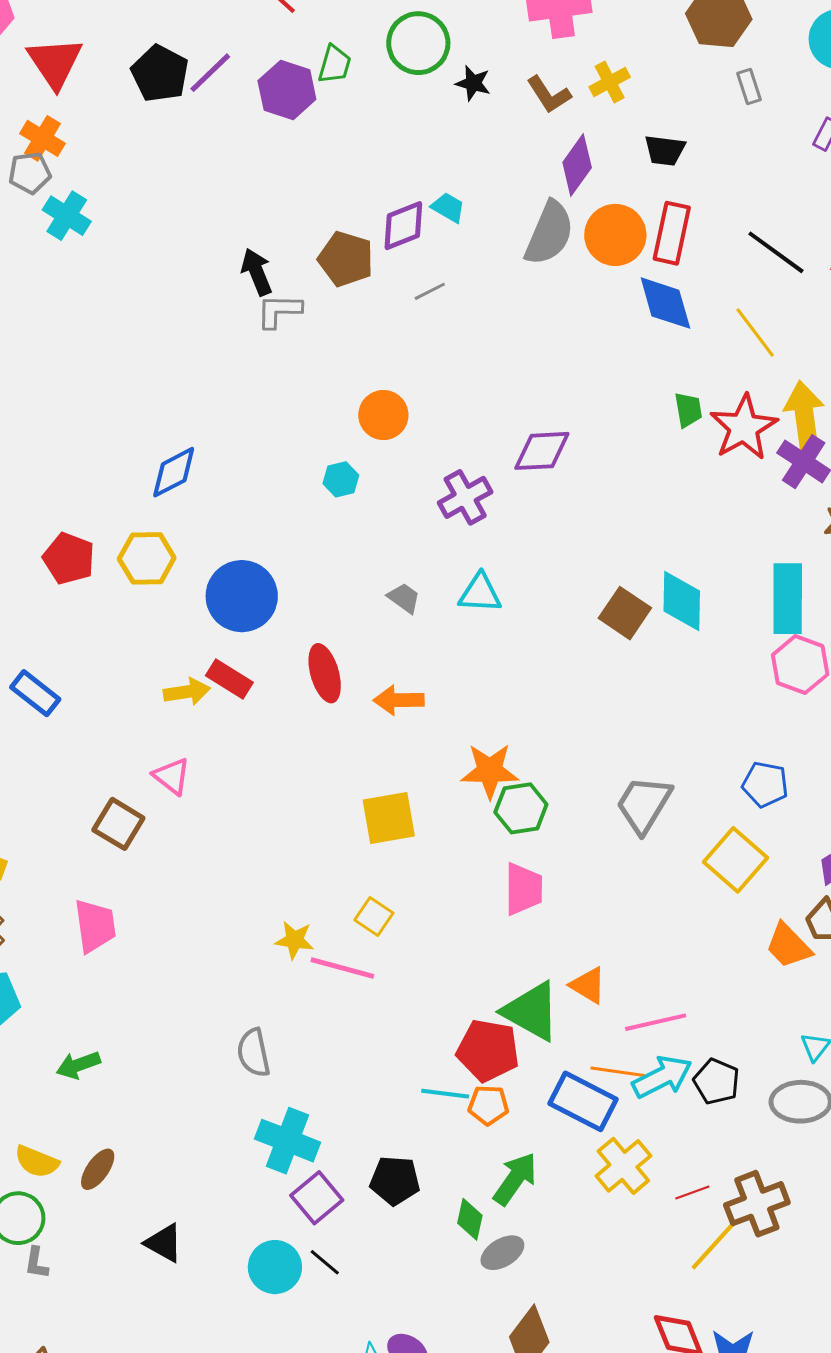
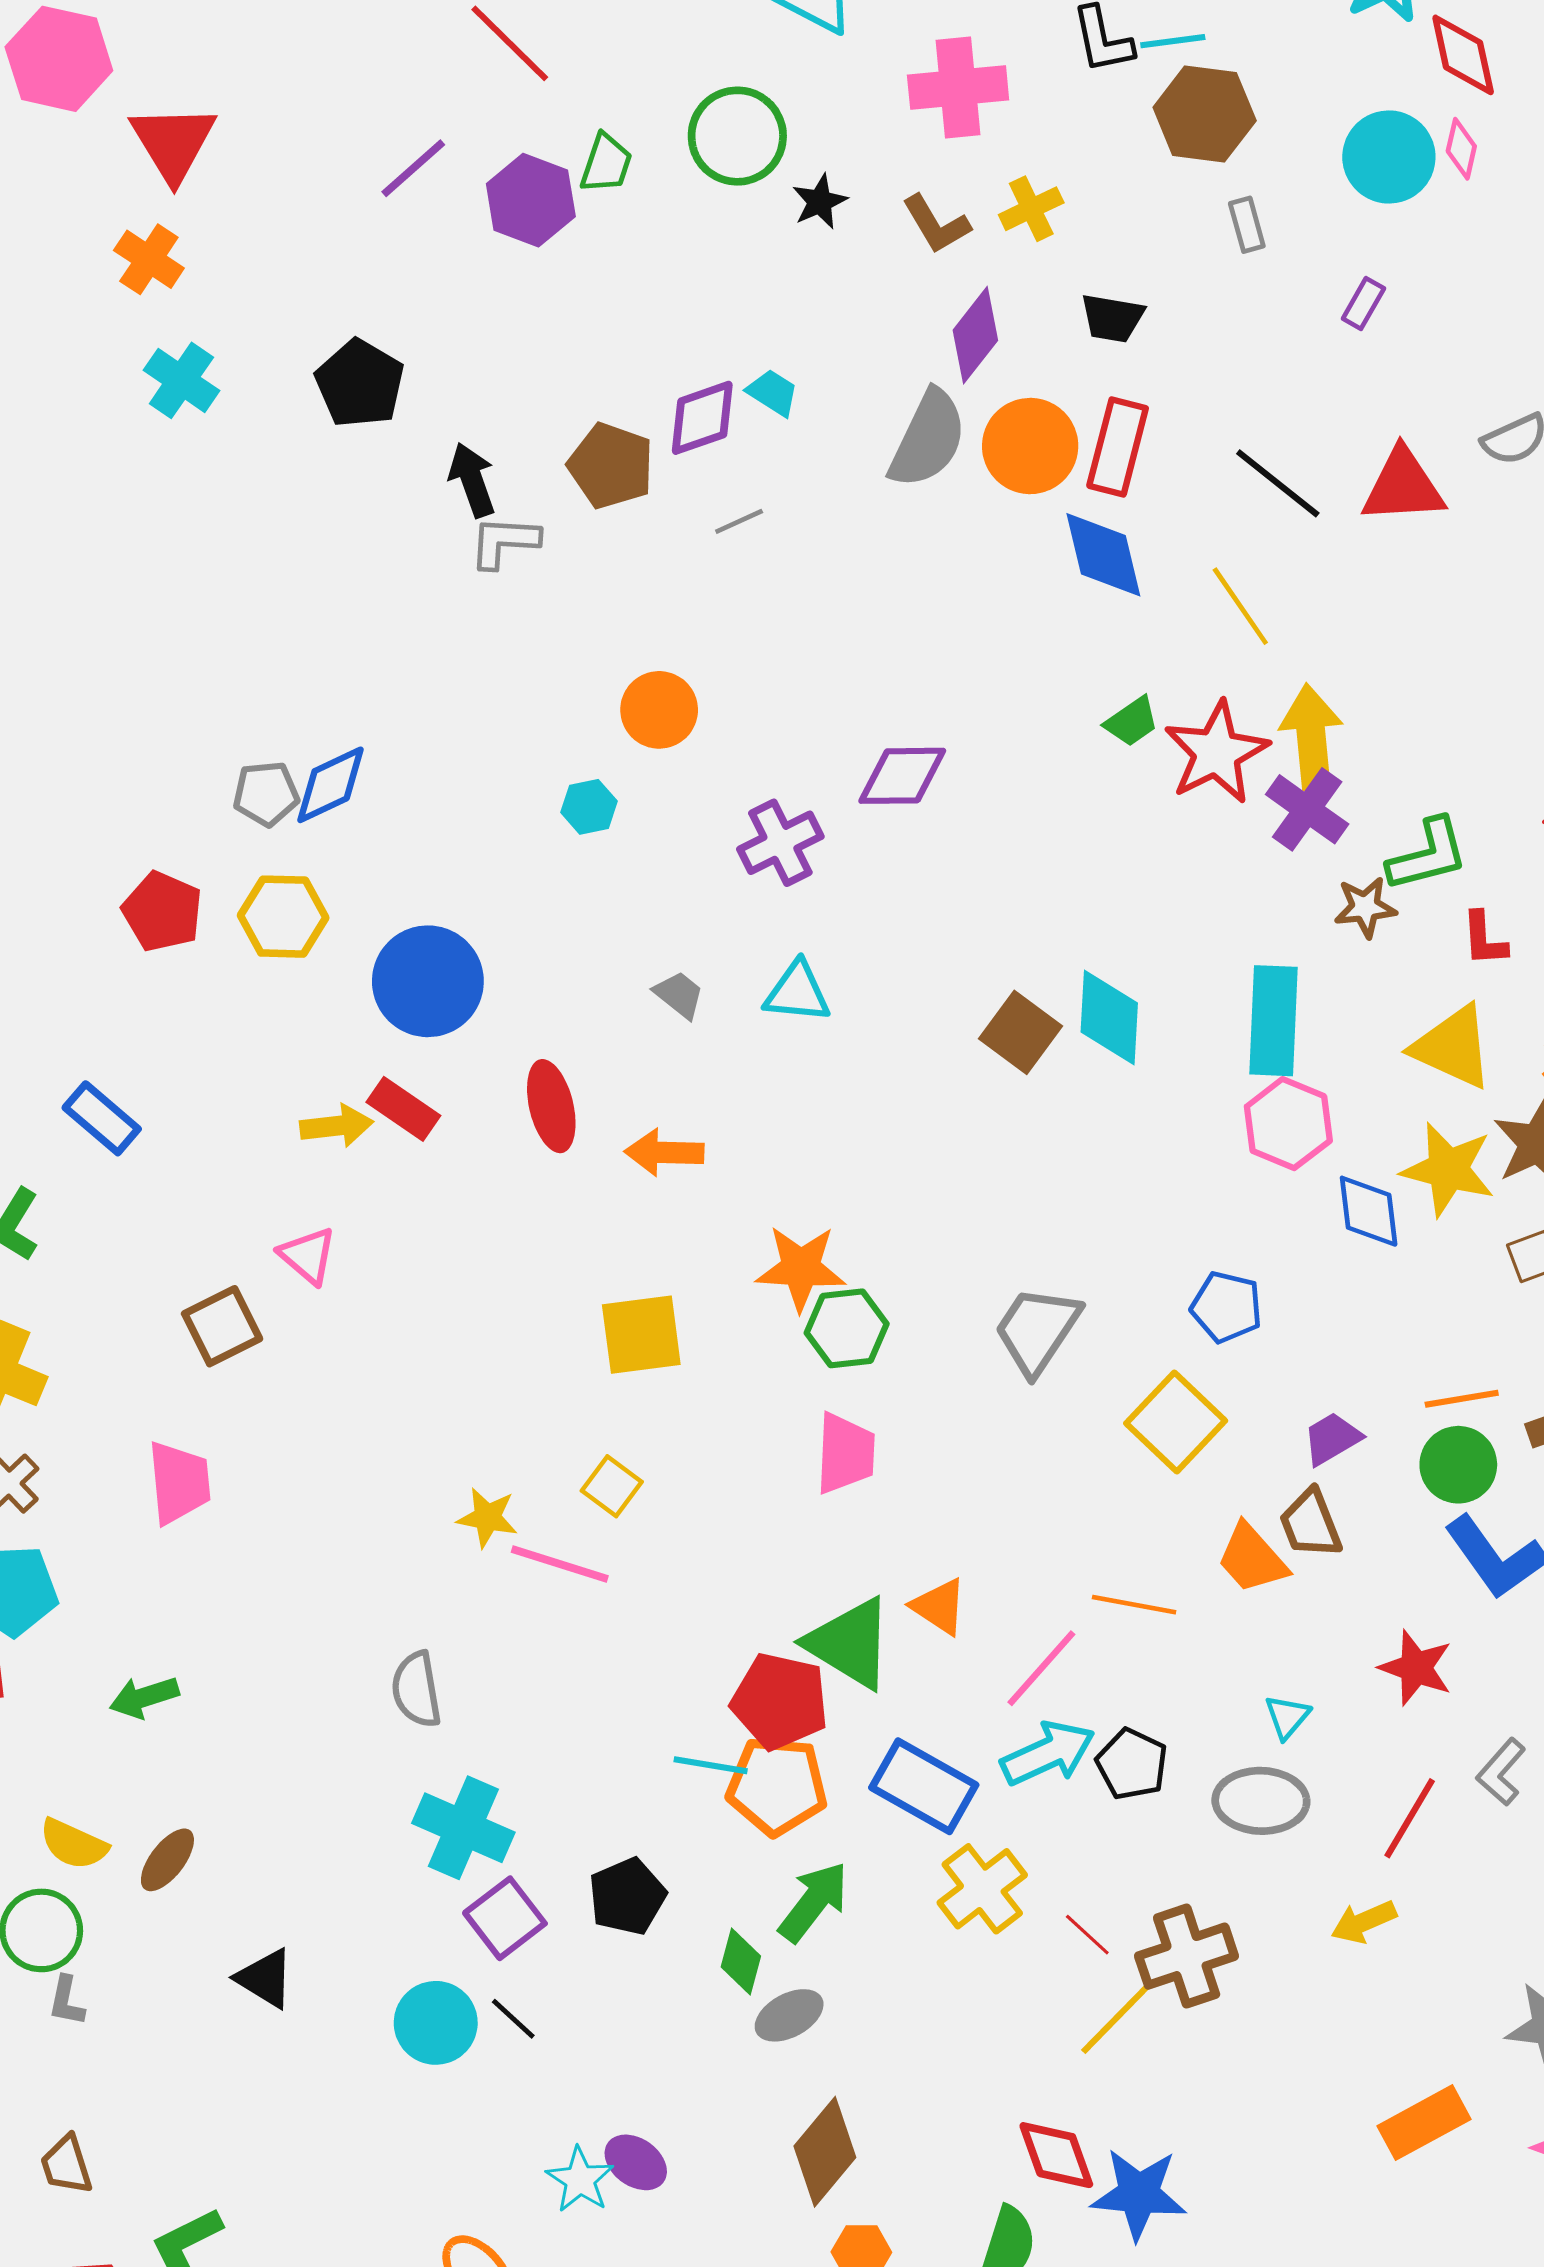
black pentagon: (160, 73) -> (360, 384), moved
black star: (473, 83) -> (820, 202), turned 30
gray pentagon: (30, 173) -> (266, 794), moved
green trapezoid: (688, 410) -> (1132, 722), turned 63
brown square: (118, 824) -> (222, 1326), turned 30
pink line: (656, 1022) -> (1041, 1668), turned -38
orange line: (618, 1072) -> (1134, 1605), moved
orange pentagon: (488, 1105) -> (777, 1786), size x1.6
black pentagon: (395, 1180) -> (627, 1896), turned -30
red line: (692, 1193) -> (1087, 1935), turned 60

